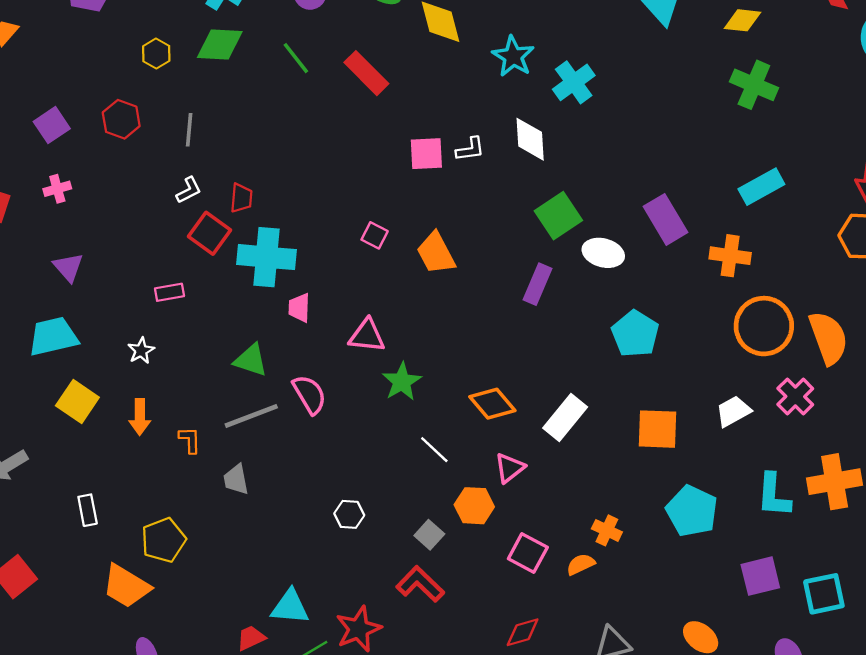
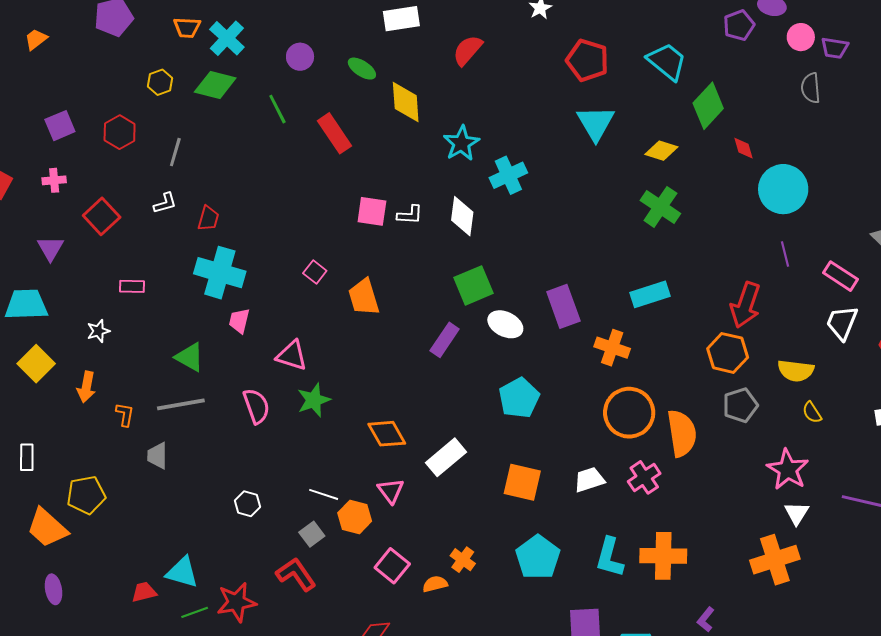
red square: (209, 233) -> (102, 216), moved
pink semicircle: (309, 394) -> (256, 406), moved
white line: (434, 450) -> (324, 494), moved, turned -36
pink triangle: (510, 468) -> (391, 491), turned -40

